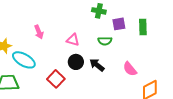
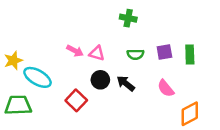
purple square: (119, 24) -> (164, 52), moved
green rectangle: (143, 27) -> (190, 54), moved
pink arrow: (39, 32) -> (75, 51), moved, turned -40

